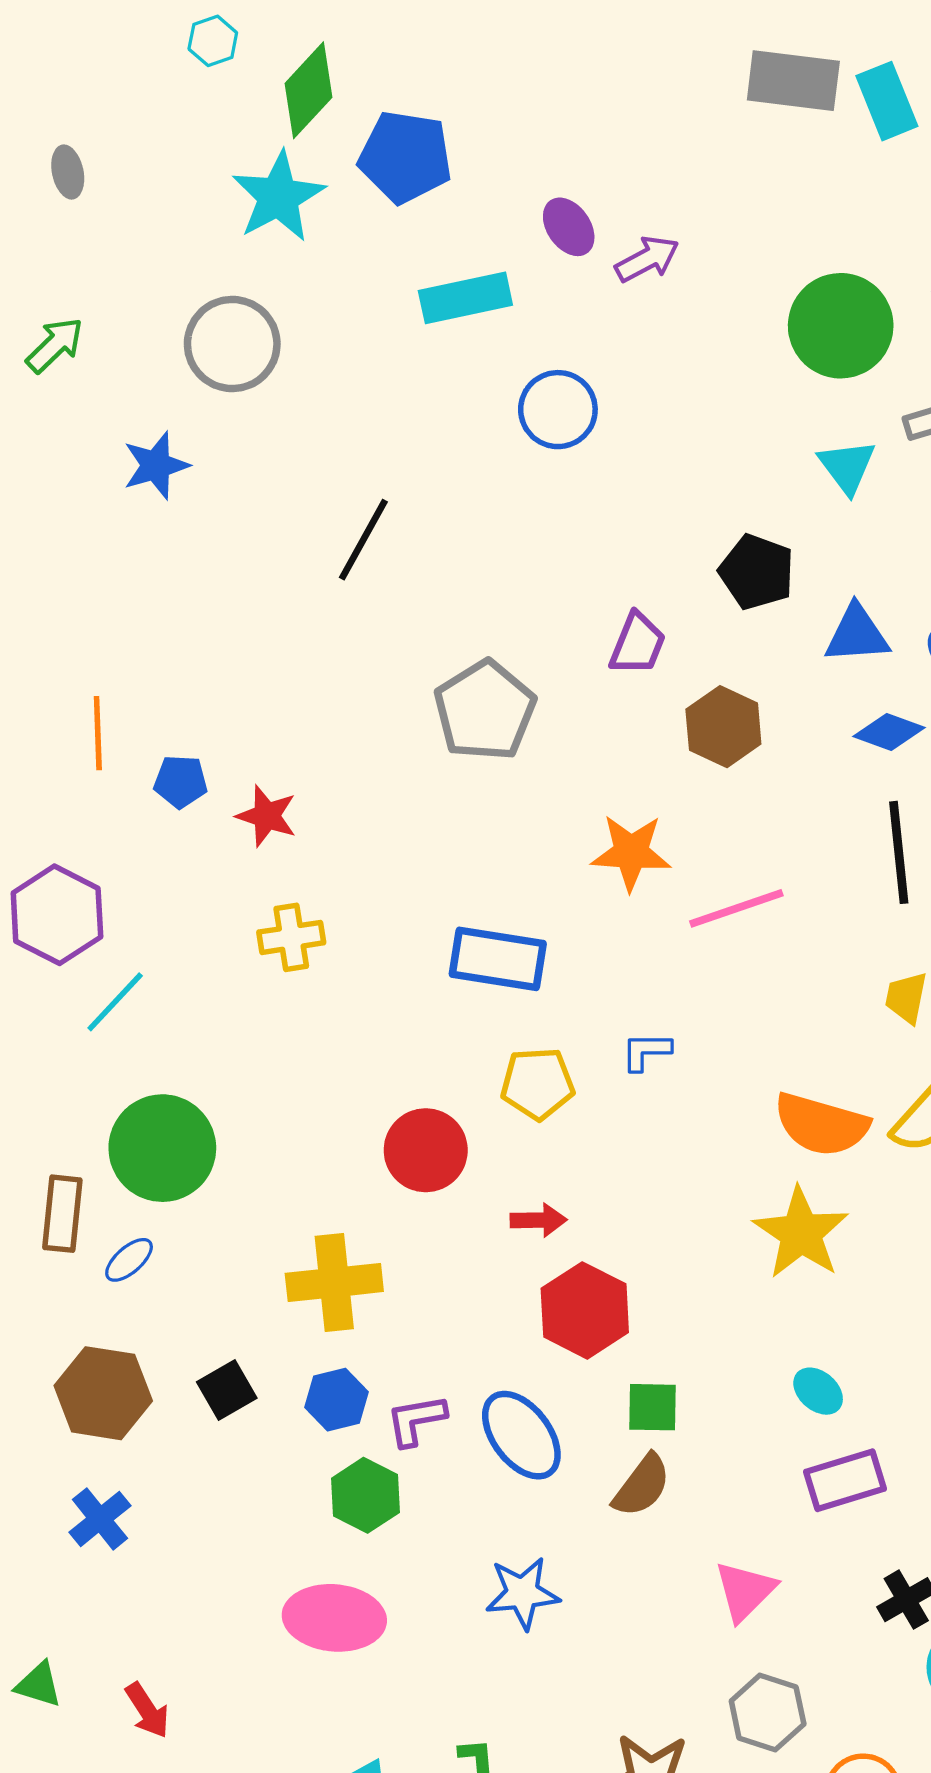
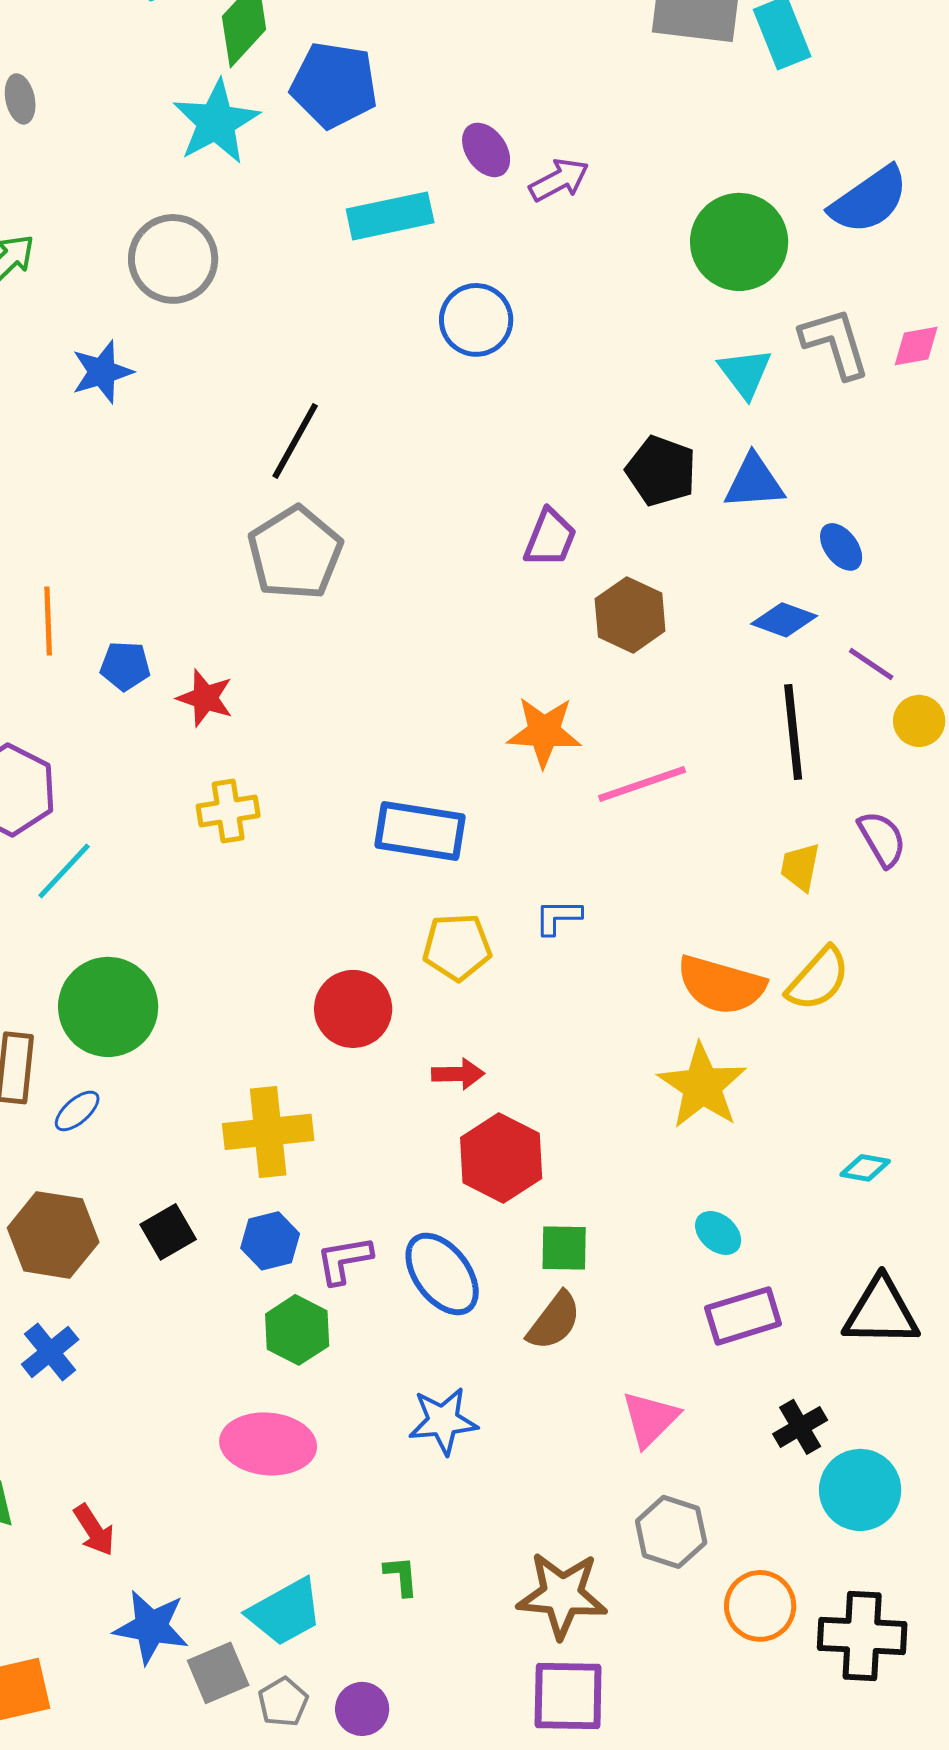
blue triangle: (857, 634) -> (754, 482), moved
gray pentagon: (485, 711) -> (295, 553), moved

